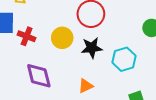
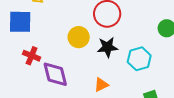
red cross: (27, 36) -> (32, 56), moved

